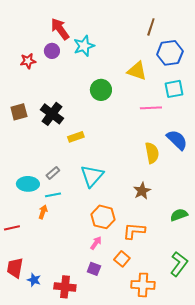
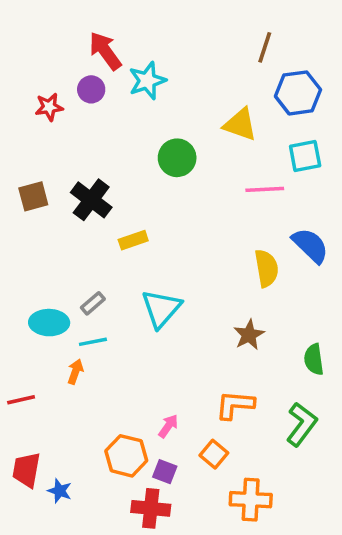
green semicircle: (179, 215) -> (314, 359), moved, turned -78
orange hexagon: (103, 217) -> (126, 456), moved
green L-shape: (179, 264) -> (302, 424), moved
red cross: (65, 287) -> (151, 508), moved

